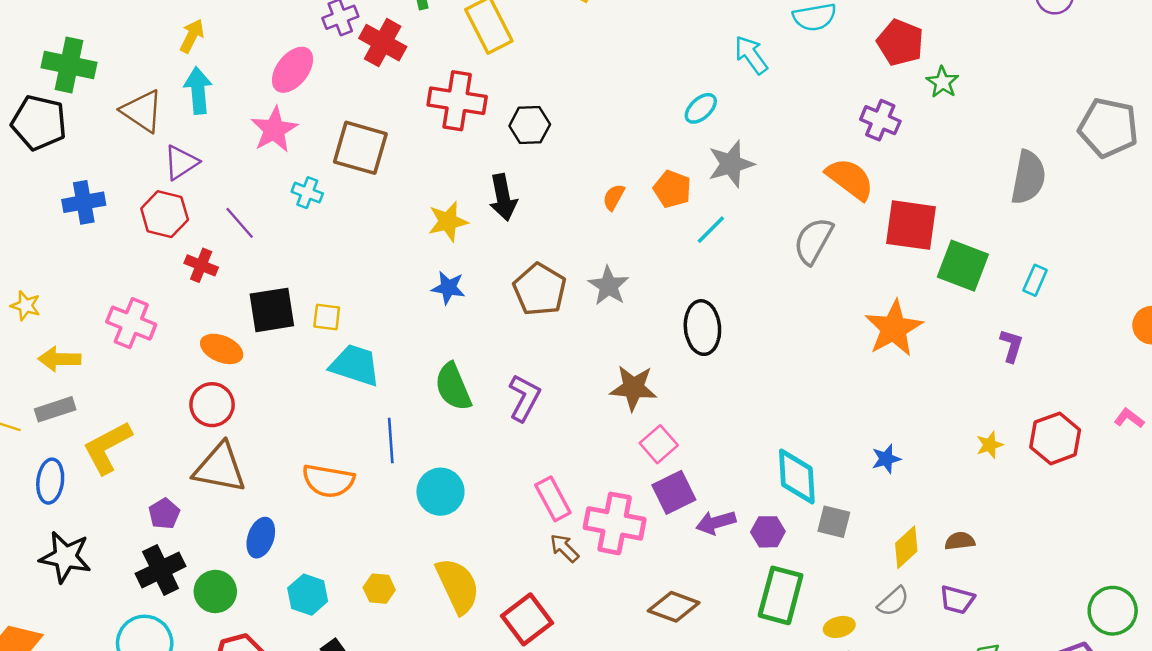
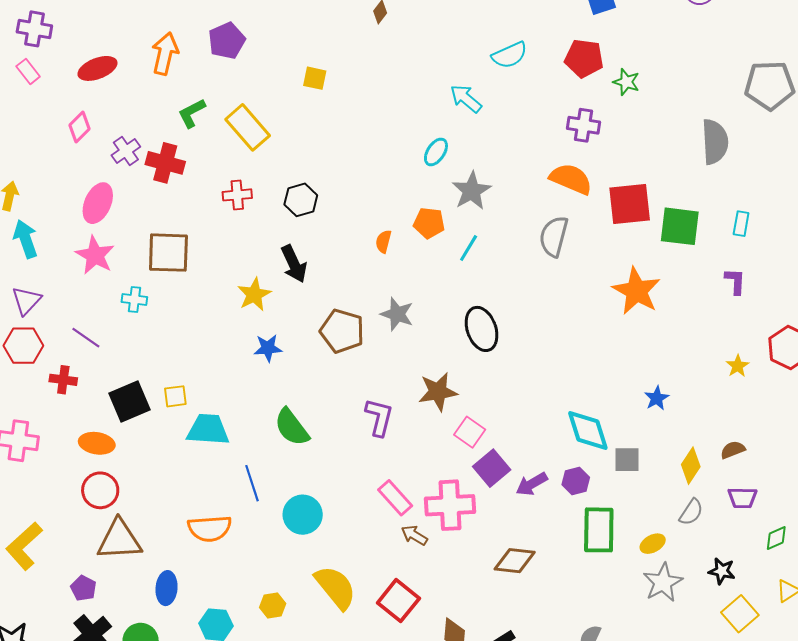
red cross: (457, 101) -> (237, 195), size x0.6
purple L-shape: (524, 398) -> (379, 417), moved

